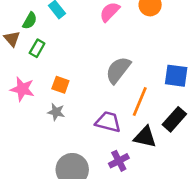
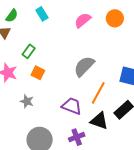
green semicircle: (30, 21) -> (12, 16), moved
green rectangle: (37, 48) -> (29, 51), moved
gray star: (56, 112) -> (27, 101), moved

